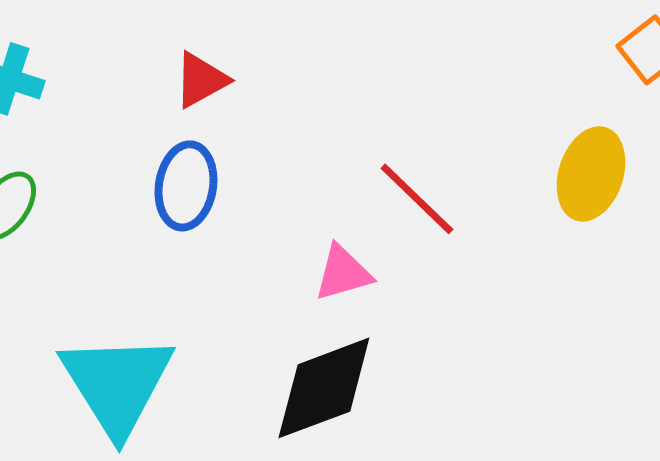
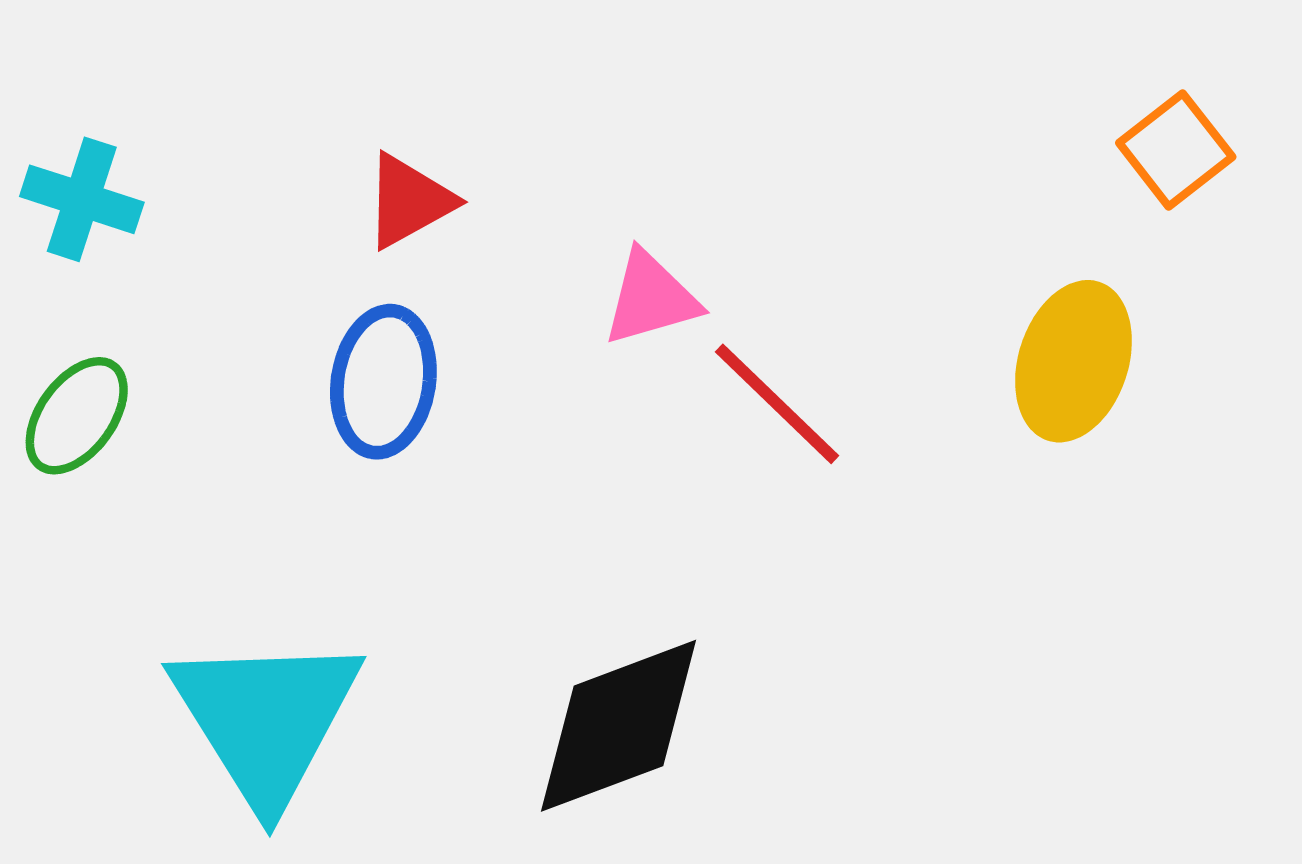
pink triangle: (343, 273) -> (651, 298), moved

